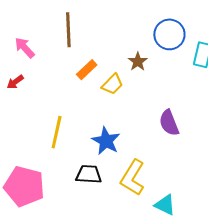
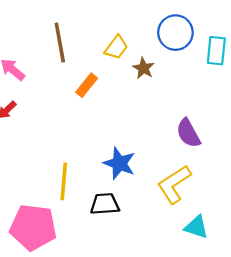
yellow trapezoid: (112, 84) -> (116, 47), moved
yellow line: (57, 132) -> (64, 181), moved
yellow L-shape: (133, 178) -> (174, 184), moved, turned 33

